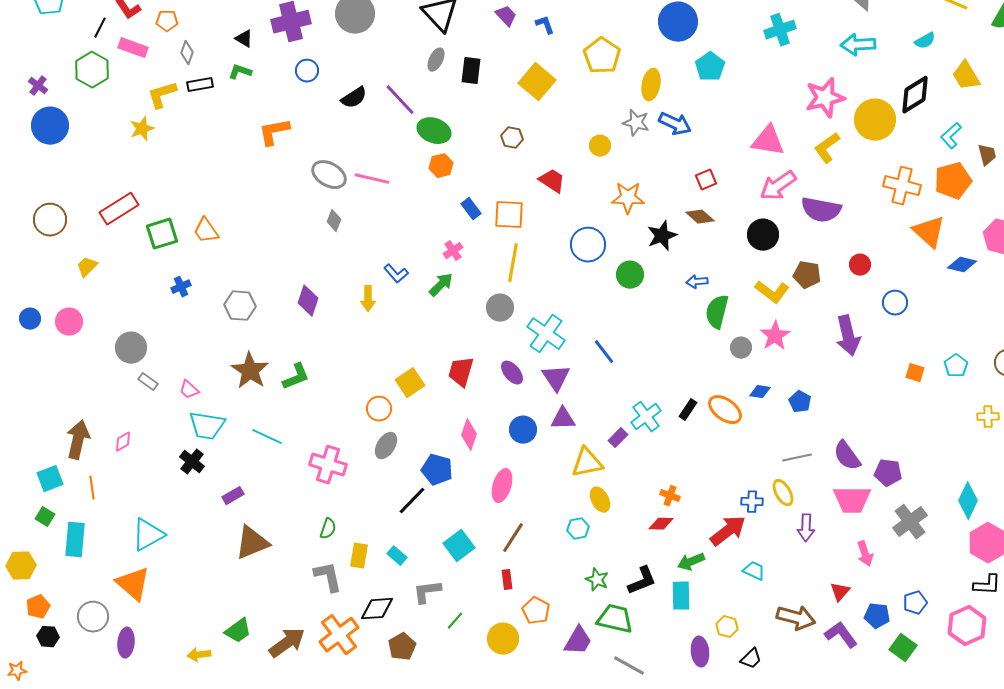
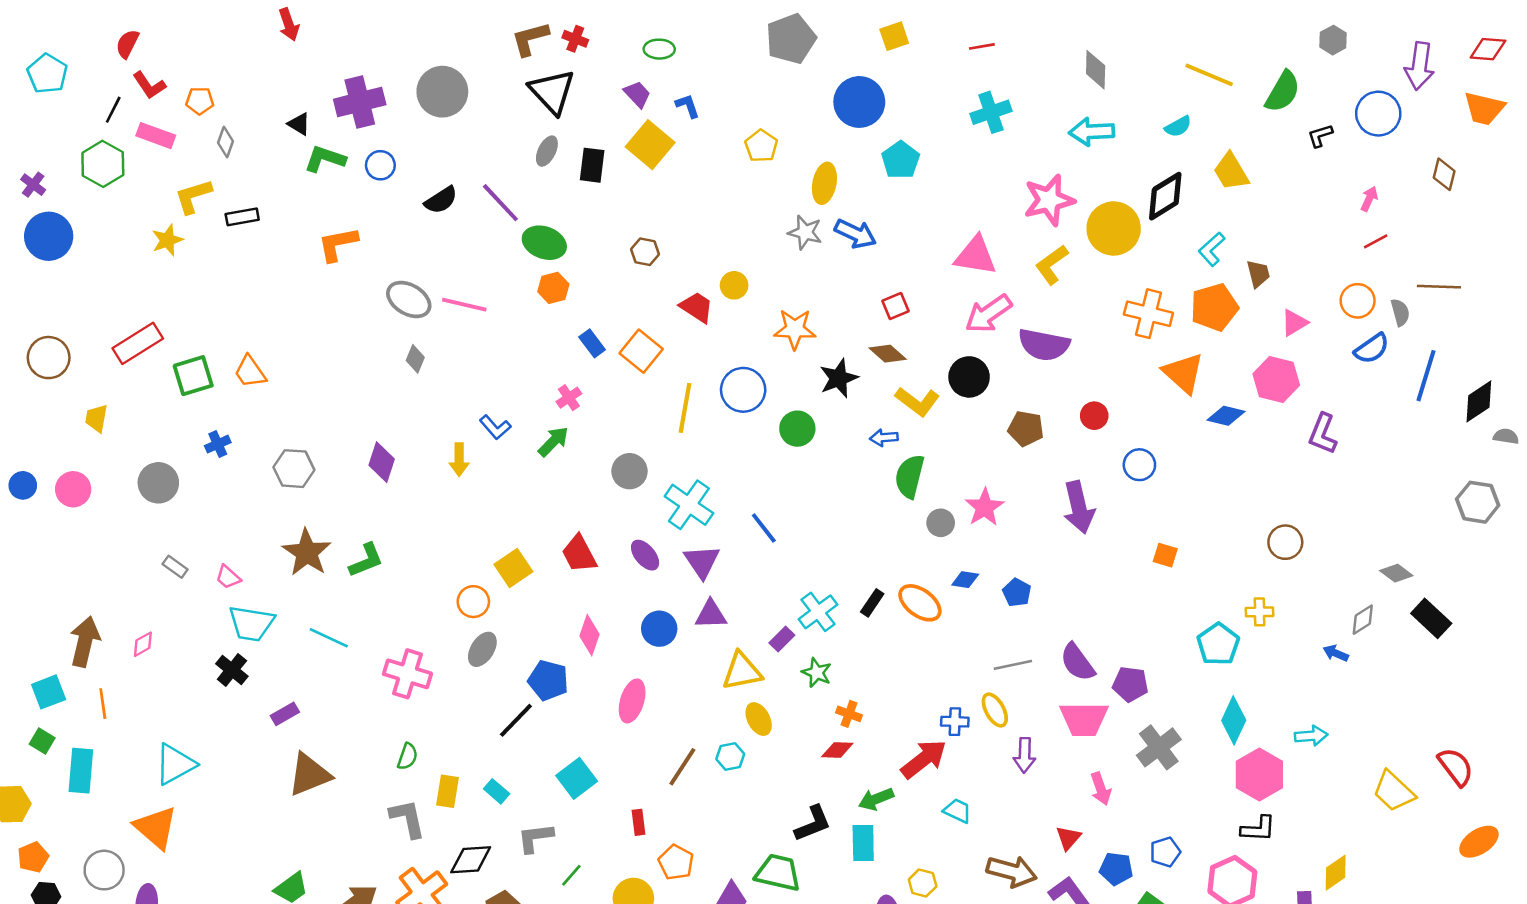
yellow pentagon: (602, 56) -> (761, 146), size x0.7
green L-shape: (240, 72) -> (325, 159), moved, size x1.4
yellow square: (537, 82) -> (650, 145), moved
black rectangle: (200, 85) -> (242, 217), moved
yellow circle: (600, 146) -> (734, 285), moved
orange square: (509, 215) -> (641, 351), turned 36
yellow line: (513, 263) -> (685, 408), moved
yellow trapezoid: (87, 267) -> (96, 418), turned -35
yellow L-shape: (772, 292) -> (917, 401), moved
gray circle: (131, 348) -> (158, 483), moved
cyan pentagon: (956, 366) -> (1218, 644), moved, size x1.4
red trapezoid: (461, 372) -> (579, 554), turned -44
brown line: (513, 538) -> (682, 767), moved
green star: (597, 580) -> (817, 673), moved

